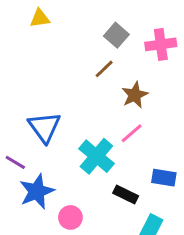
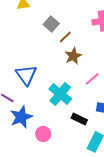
gray square: (116, 35) -> (51, 24), moved
brown star: (135, 95) -> (73, 56), moved
pink line: (132, 133) -> (92, 79), moved

